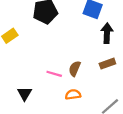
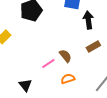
brown semicircle: (75, 69) -> (65, 56), turned 128
pink line: (54, 74) -> (48, 63), turned -40

